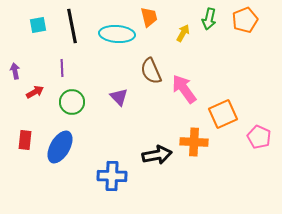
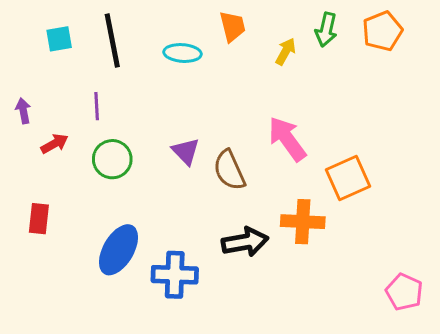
cyan ellipse: (117, 34) -> (183, 53), size x0.7
brown semicircle: (151, 71) -> (229, 170), moved
pink pentagon: (259, 137) -> (404, 292), moved
blue ellipse: (60, 147) -> (118, 250), moved

